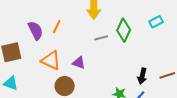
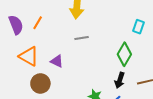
cyan rectangle: (156, 22) -> (138, 27), turned -48
green diamond: (124, 30) -> (124, 54), moved

